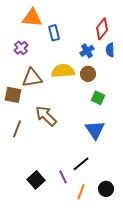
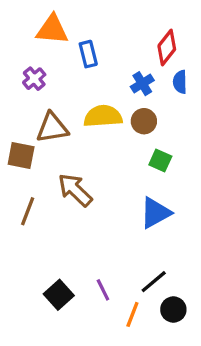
blue triangle: (95, 130) -> (155, 213), turned 35
black line: (81, 164) -> (154, 282), moved

